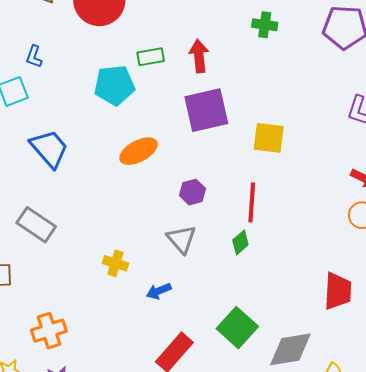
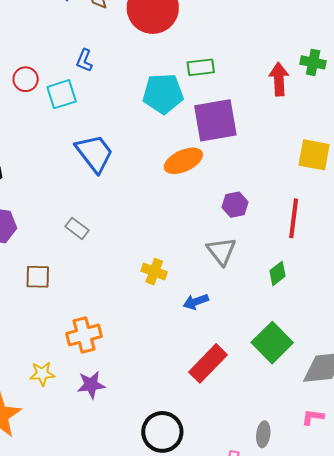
green cross: (265, 25) -> (313, 62), moved
red arrow: (199, 56) -> (279, 79), moved
purple square: (206, 110) -> (215, 120), moved
gray rectangle: (36, 225) -> (77, 228), size x0.6
green diamond: (240, 242) -> (277, 273), moved

